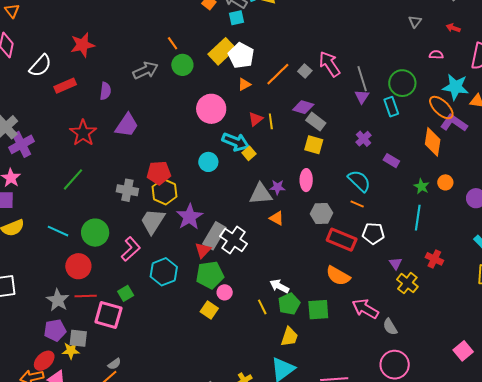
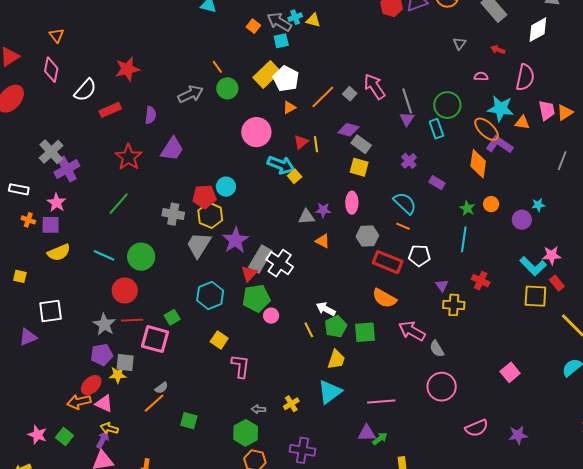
cyan circle: (208, 162) -> (226, 187), moved
gray triangle: (261, 194) -> (306, 217), size x0.7
pink L-shape: (131, 249) -> (240, 366), moved, turned -40
yellow cross: (407, 283) -> (454, 305), turned -35
yellow square: (209, 310) -> (219, 340), moved

